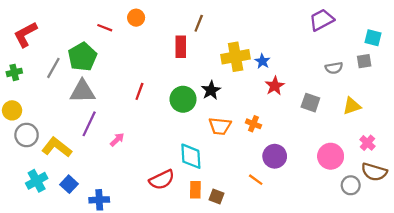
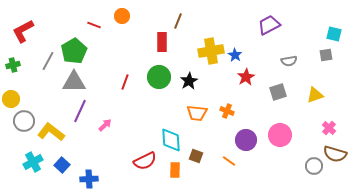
purple trapezoid: (322, 20) -> (269, 25), moved
gray semicircle: (334, 68) -> (289, 61), moved
green circle: (183, 99) -> (159, 77), moved
gray square: (310, 103) -> (278, 92), turned -36
pink circle: (331, 156) -> (280, 135), moved
brown square: (217, 196) -> (196, 156), moved

